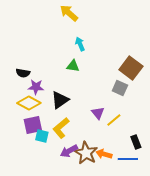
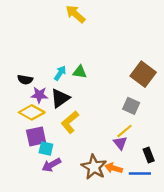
cyan arrow: (80, 44) -> (60, 73), moved, turned 56
gray square: (120, 88) -> (131, 106), moved
black triangle: (60, 100) -> (60, 98), moved
purple triangle: (98, 113) -> (120, 143), moved
yellow L-shape: (61, 128) -> (70, 122), moved
purple arrow: (69, 151) -> (51, 165), moved

